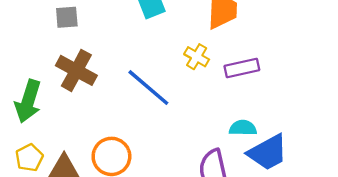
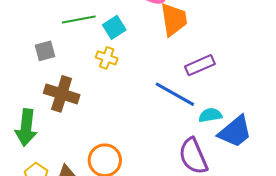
yellow cross: (197, 57) -> (107, 58), moved
blue line: (148, 88) -> (175, 94), moved

